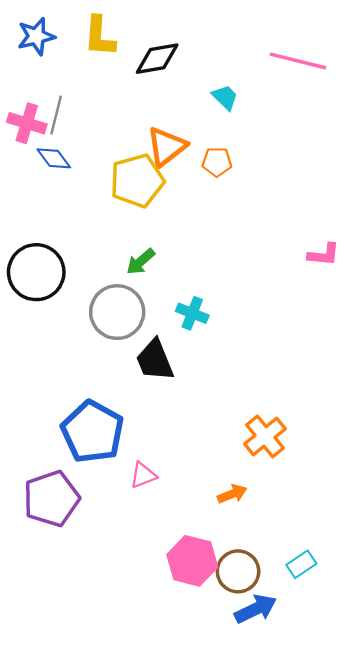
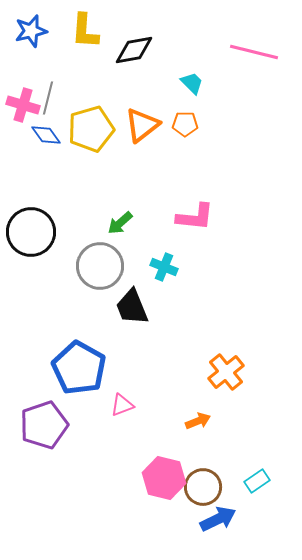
orange pentagon: (217, 162) -> (185, 124), moved
yellow pentagon: (137, 181) -> (91, 129), moved
pink L-shape: (324, 255) -> (195, 217), moved, size x1.4

